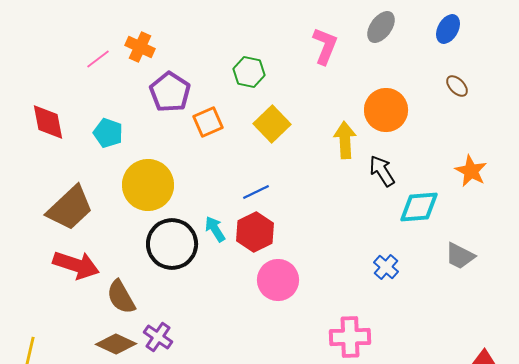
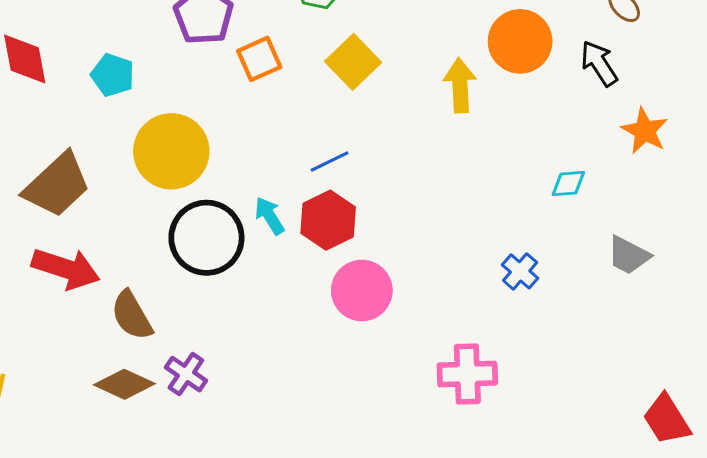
black arrow: (382, 171) -> (599, 63), moved
cyan diamond: (419, 207) -> (568, 184), size x0.6

